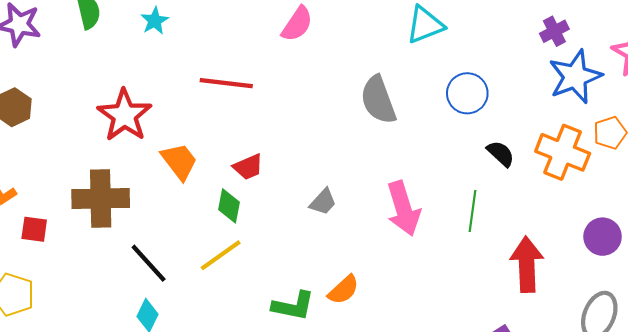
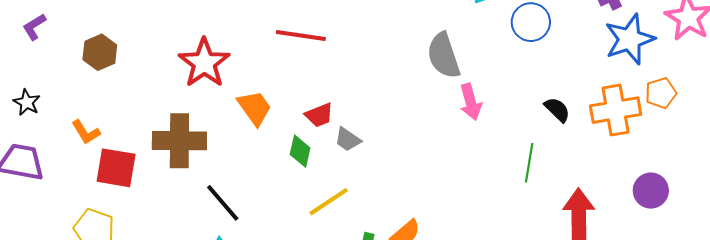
blue circle: (467, 93) -> (531, 22), moved
orange cross: (563, 152) -> (616, 110), turned -33
gray trapezoid: (323, 202) -> (348, 139), moved, turned 80
pink arrow: (403, 208) -> (471, 102), moved, size x0.7
red square: (34, 229) -> (116, 168), size x1.6
yellow line: (221, 255) -> (329, 202), moved

